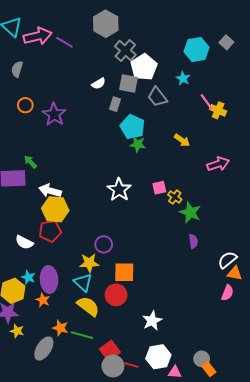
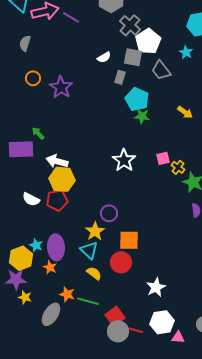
white semicircle: (24, 242) -> (31, 199), moved
yellow star: (89, 263) -> (95, 231), turned -30
yellow semicircle: (88, 306) -> (94, 273), size x0.7

